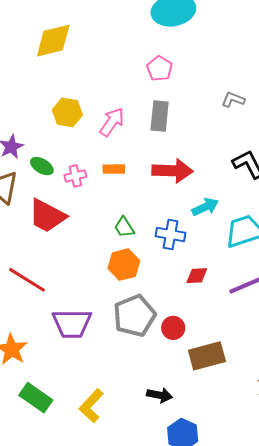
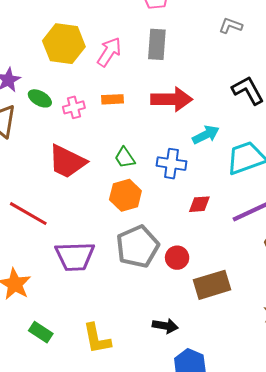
yellow hexagon: (67, 112) -> (64, 44), size x1.4
red trapezoid: (47, 216) -> (67, 162), moved
green rectangle: (36, 398) -> (41, 332), size x0.7
yellow L-shape: (91, 406) -> (97, 339), turned -52

